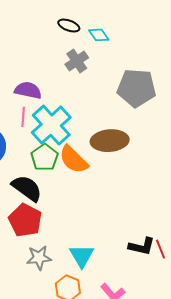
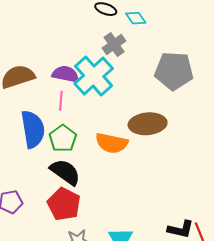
cyan cross: (51, 125) -> (94, 76), moved
green pentagon: (45, 157) -> (63, 138), moved
orange semicircle: (73, 160) -> (112, 143), turned -32

